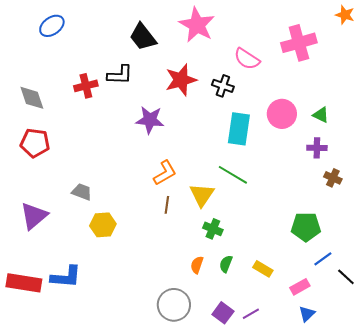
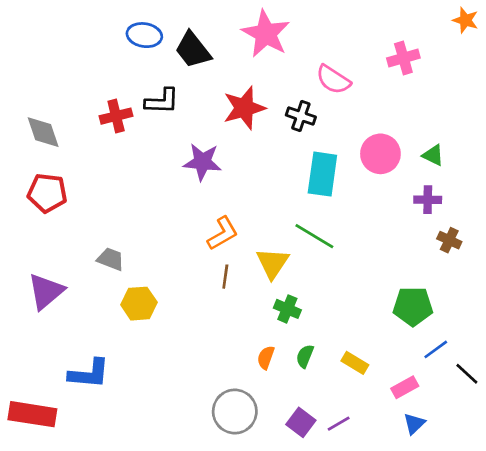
blue ellipse: (52, 26) -> (144, 35), moved, turned 45
pink cross: (299, 43) -> (403, 58), size x0.7
red rectangle: (24, 283) -> (32, 414), moved

